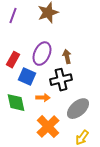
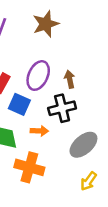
orange cross: (48, 127) -> (29, 167), moved, turned -30

